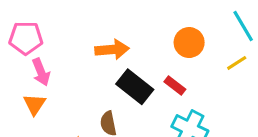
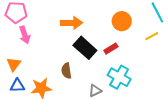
red rectangle: (175, 86) -> (111, 49), turned -72
orange triangle: (35, 104) -> (14, 64), moved

